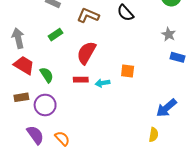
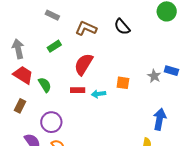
gray star: (169, 34) -> (154, 76), moved
brown rectangle: (21, 97) -> (20, 106), turned -56
purple circle: (45, 105) -> (51, 122), moved
blue arrow: (166, 108) -> (160, 119), turned 140

